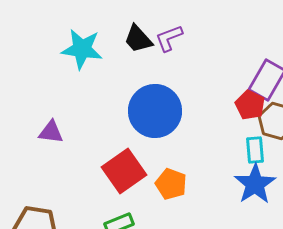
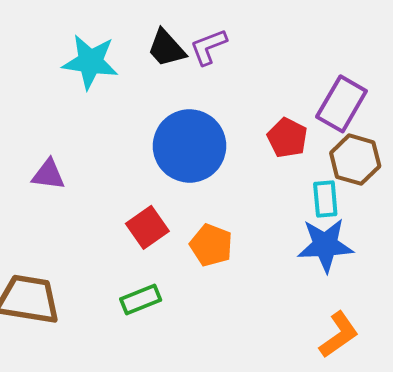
red pentagon: (250, 105) -> (287, 138), moved
red square: (124, 171) -> (147, 227), size x0.7
blue star: (255, 184) -> (325, 245), turned 30

